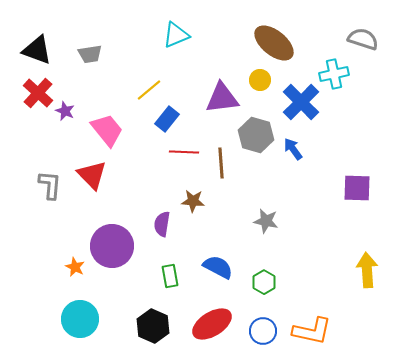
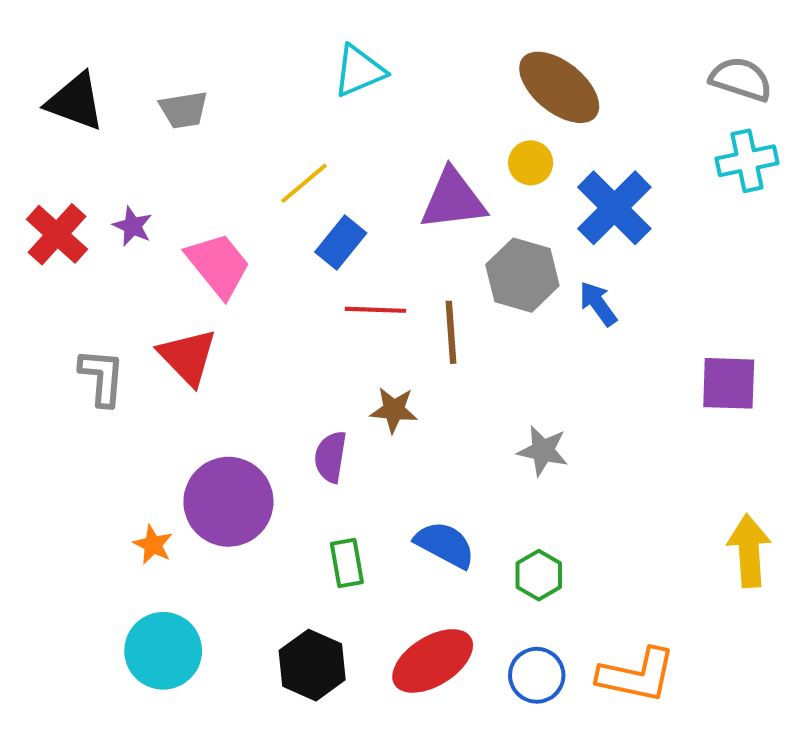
cyan cross: (334, 74) -> (747, 161), moved
red cross: (38, 93) -> (57, 234), moved

